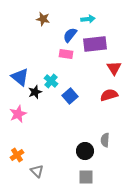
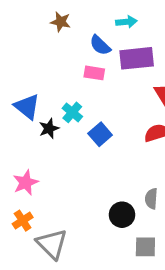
blue semicircle: (70, 35) -> (100, 45), turned -84
pink star: (18, 114) -> (26, 183), moved
gray triangle: (37, 171) -> (52, 244), size x1.6
gray square: (86, 177) -> (145, 247), moved

